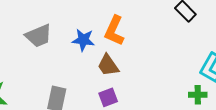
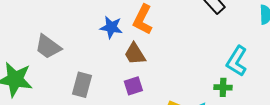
gray trapezoid: (39, 36) -> (48, 47), moved, turned 56

